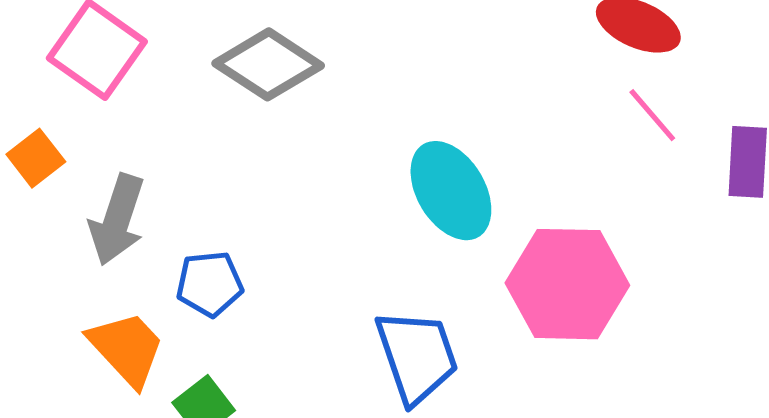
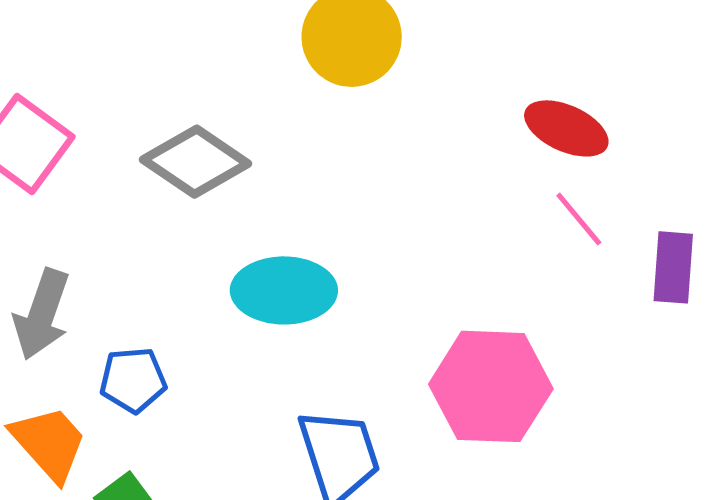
cyan ellipse: (451, 191) -> (284, 290), moved, turned -60

